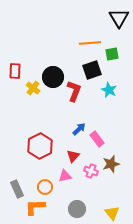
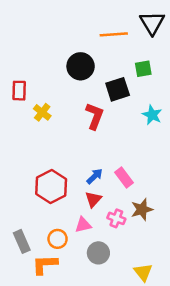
orange line: (90, 43) -> (114, 34), moved
black circle: (53, 77) -> (81, 66), moved
cyan star: (109, 90) -> (152, 115), moved
blue arrow: (79, 129) -> (95, 176), moved
gray circle: (77, 209) -> (98, 253), moved

